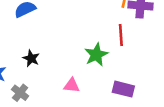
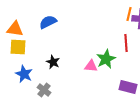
pink triangle: (72, 85) -> (91, 66), moved

